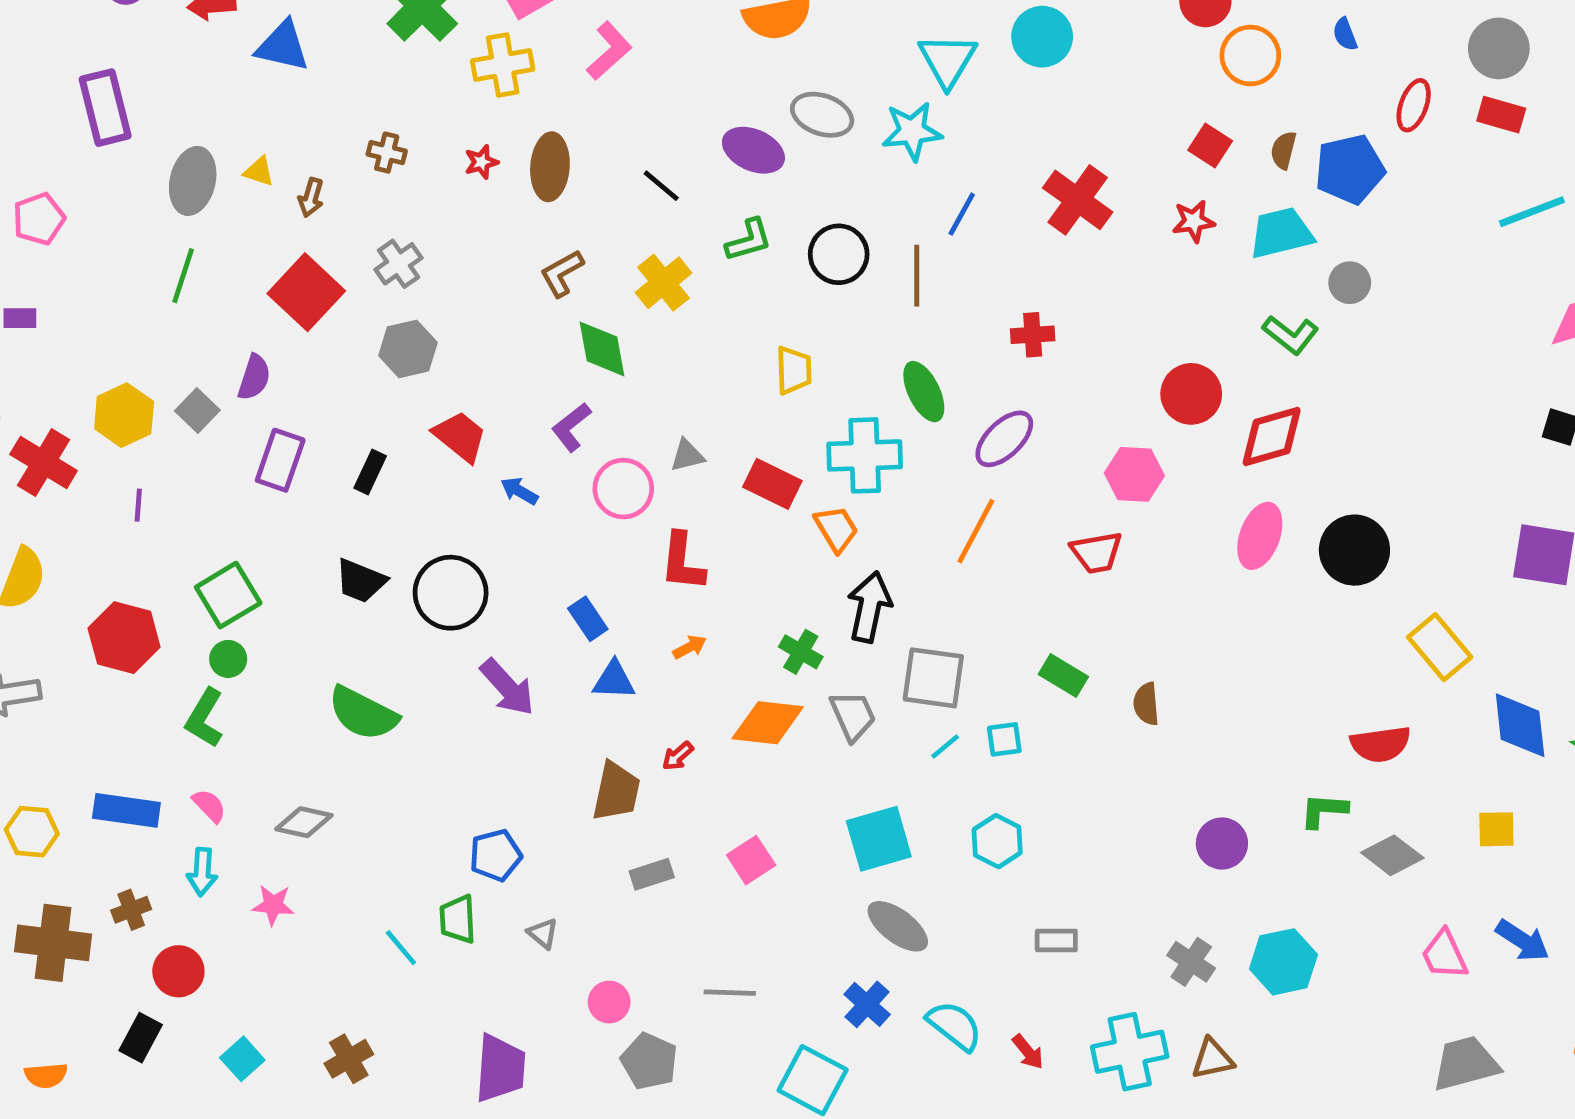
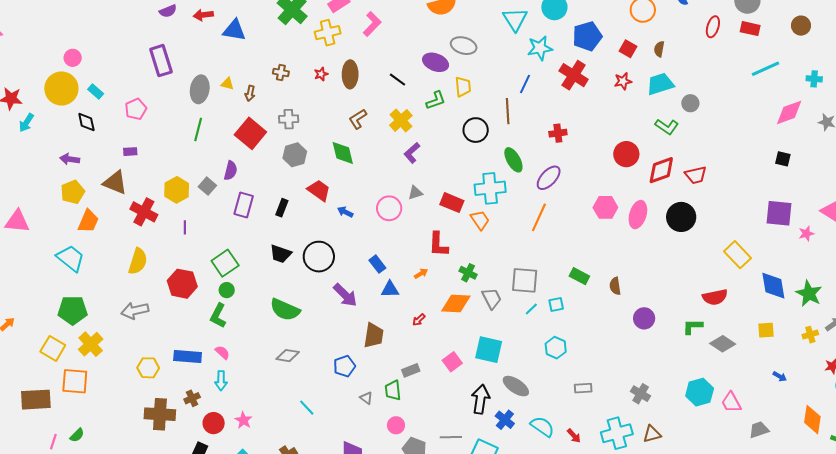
cyan star: (912, 131) -> (540, 48), moved
blue pentagon: (1350, 169) -> (587, 36), moved
black circle: (839, 254) -> (476, 130), moved
gray cross: (399, 264) -> (289, 119), turned 36
green diamond: (602, 349) -> (343, 153), moved
yellow trapezoid: (794, 370) -> (463, 87), moved
purple L-shape: (571, 427) -> (412, 153), moved
pink hexagon: (1134, 474) -> (605, 207), moved
pink ellipse: (1260, 536) -> (638, 215), moved
black circle: (1354, 550) -> (681, 217), moved
red trapezoid: (1097, 552) -> (696, 175), moved
red L-shape: (682, 562) -> (438, 244), moved
black arrow: (869, 607) -> (481, 399), moved
brown trapezoid: (616, 791) -> (374, 335), moved
gray diamond: (304, 822) -> (288, 356), moved
cyan square: (879, 839) -> (489, 350), moved, turned 32
purple circle: (1222, 843) -> (644, 318), moved
pink star: (273, 905) -> (243, 420), moved, turned 30
green trapezoid: (458, 919) -> (393, 390), moved
blue arrow: (1522, 941) -> (780, 376), size x0.6
pink trapezoid: (1444, 955) -> (731, 402), moved
cyan hexagon: (1283, 962) -> (700, 392), moved
gray line: (730, 993) -> (451, 437), moved
gray trapezoid: (1466, 1064) -> (759, 430), size x0.7

